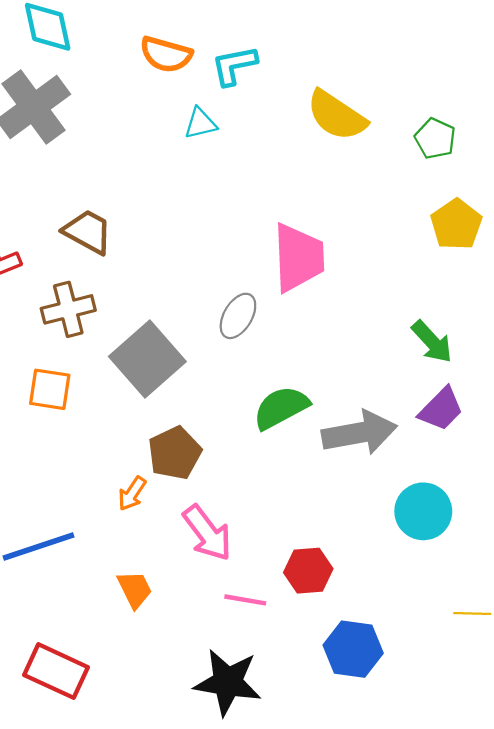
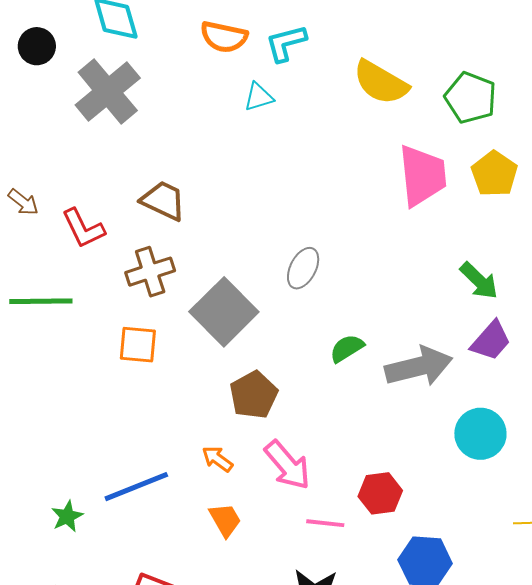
green pentagon: (435, 139) -> (471, 98), size x1.4
pink trapezoid: (298, 258) -> (422, 176), moved
green semicircle: (281, 408) -> (347, 348), size x0.7
orange arrow: (132, 494) -> (217, 459), moved, turned 96

